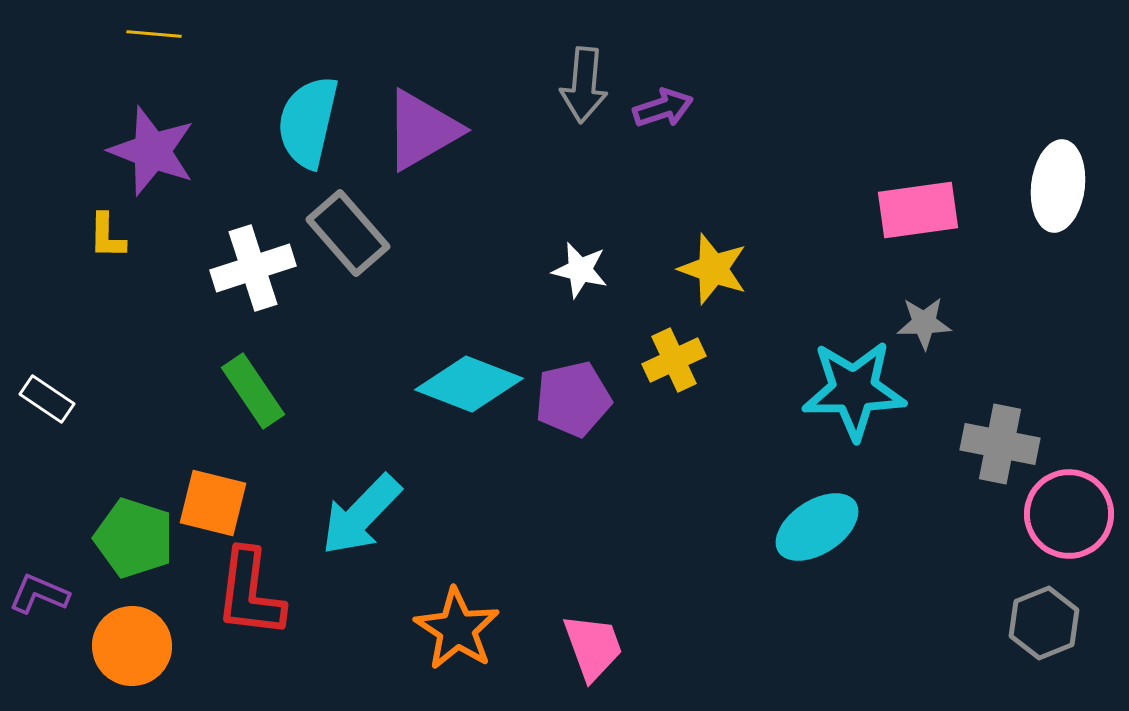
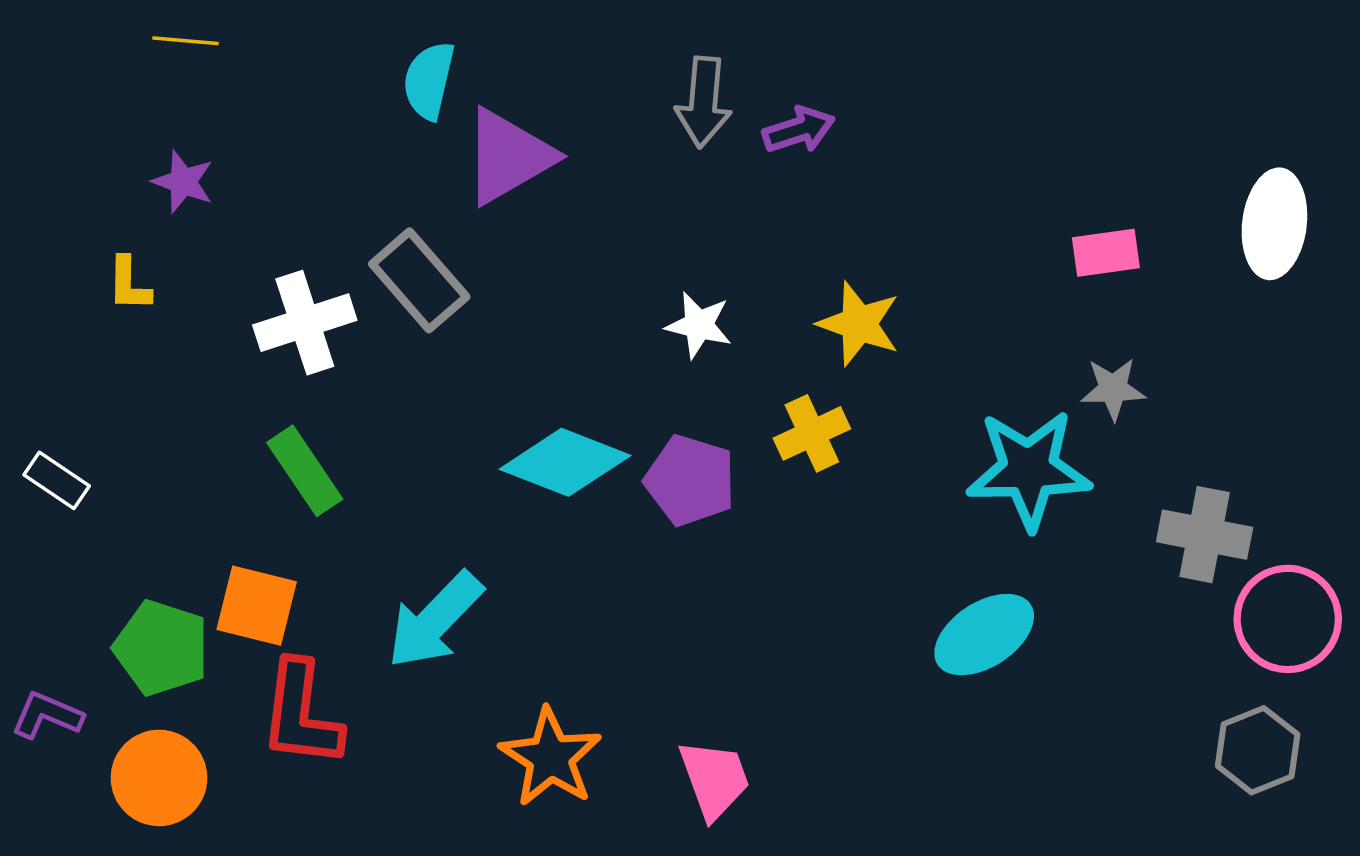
cyan semicircle: (308, 122) -> (429, 80), moved, size x0.7
purple star: (152, 151) -> (183, 182), size x0.6
pink rectangle: (918, 210) -> (1106, 253), size x0.7
purple pentagon: (573, 399) -> (690, 480), turned 30

